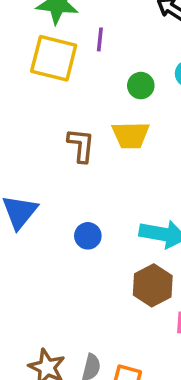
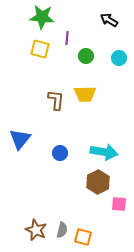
yellow square: (54, 58) -> (40, 49), size x0.7
green circle: (141, 86) -> (86, 56), moved

